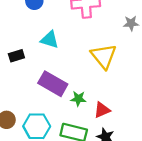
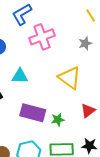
red triangle: (102, 110) -> (88, 111), moved

